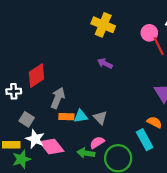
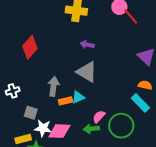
red diamond: (36, 76) -> (30, 47), moved
gray triangle: (100, 118) -> (87, 72), moved, size x1.6
pink diamond: (52, 147) -> (59, 131), turned -35

